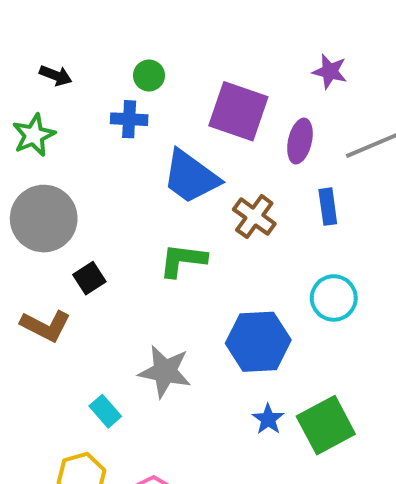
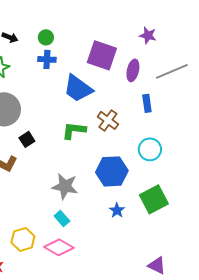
green circle: (149, 75) -> (46, 37), moved
brown cross: (254, 217) -> (108, 120), moved
cyan rectangle: (105, 411) -> (62, 218), moved
green square: (326, 425) -> (154, 199), moved

